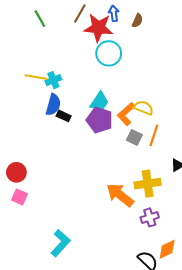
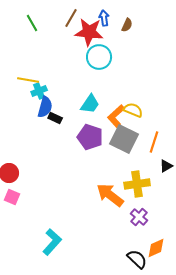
cyan cross: (53, 80) -> (39, 91), moved
purple pentagon: (99, 120) -> (90, 137), moved
orange line: (154, 135) -> (154, 142), moved
gray square: (134, 137) -> (124, 139), size x1.8
purple cross: (150, 217) -> (139, 217), turned -30

